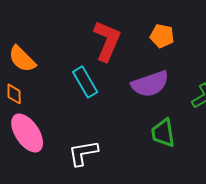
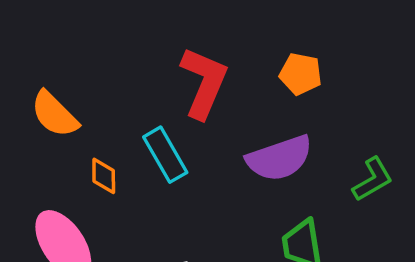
orange diamond: (14, 94) -> (104, 176), moved

